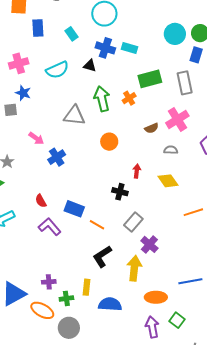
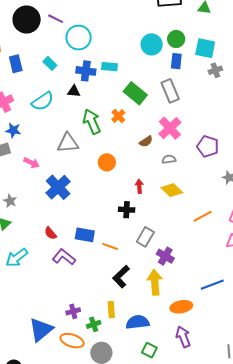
green rectangle: (150, 79) -> (135, 93), turned 65
pink arrow: (36, 138) -> (32, 163), moved
blue cross: (57, 157) -> (58, 187), size x1.4
green square: (177, 320) -> (149, 350), moved

